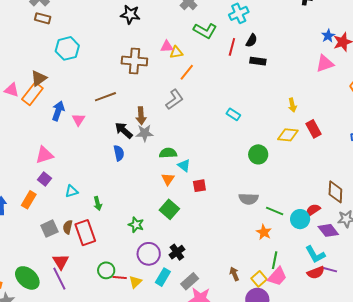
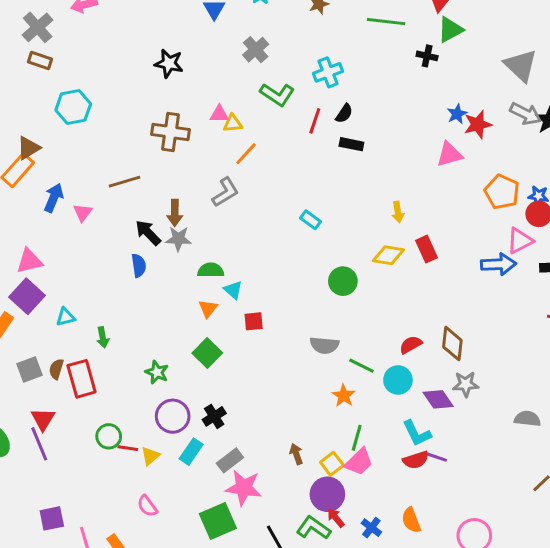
purple square: (44, 179) -> (27, 296), size x1.6
red semicircle: (313, 210) -> (411, 345), moved

